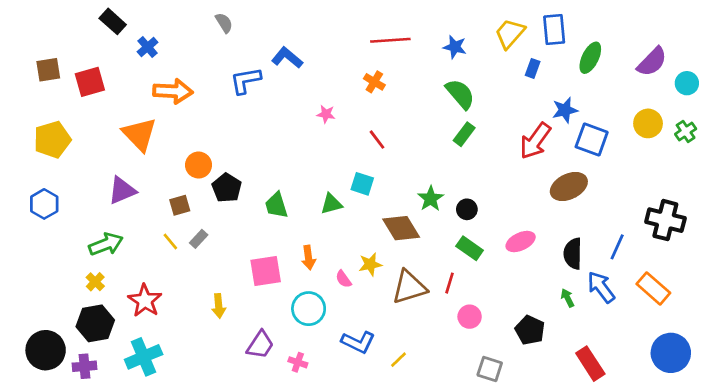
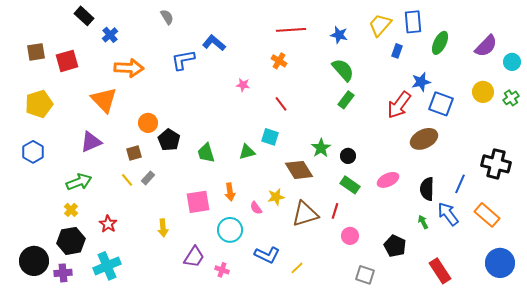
red star: (145, 301) -> (108, 224), size x0.7

